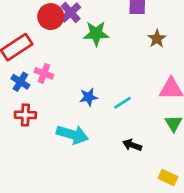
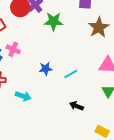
brown star: (157, 39) -> (99, 27), size x1.5
cyan arrow: (72, 134) -> (23, 96), moved, size x0.7

